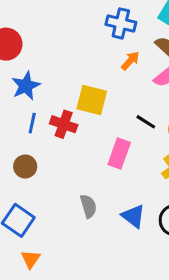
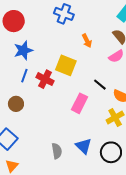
blue cross: (121, 23) -> (64, 14), moved
orange arrow: (130, 61) -> (87, 41), moved, turned 104
gray semicircle: (88, 206) -> (57, 151), moved

